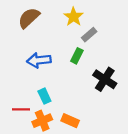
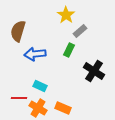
brown semicircle: (29, 18) -> (18, 31), moved, turned -30
cyan rectangle: (44, 96) -> (40, 86), turned -40
orange cross: (42, 121) -> (38, 108), turned -36

